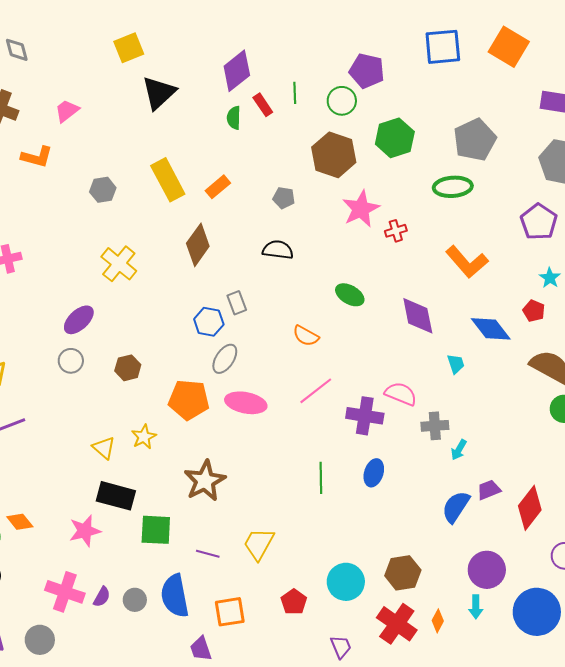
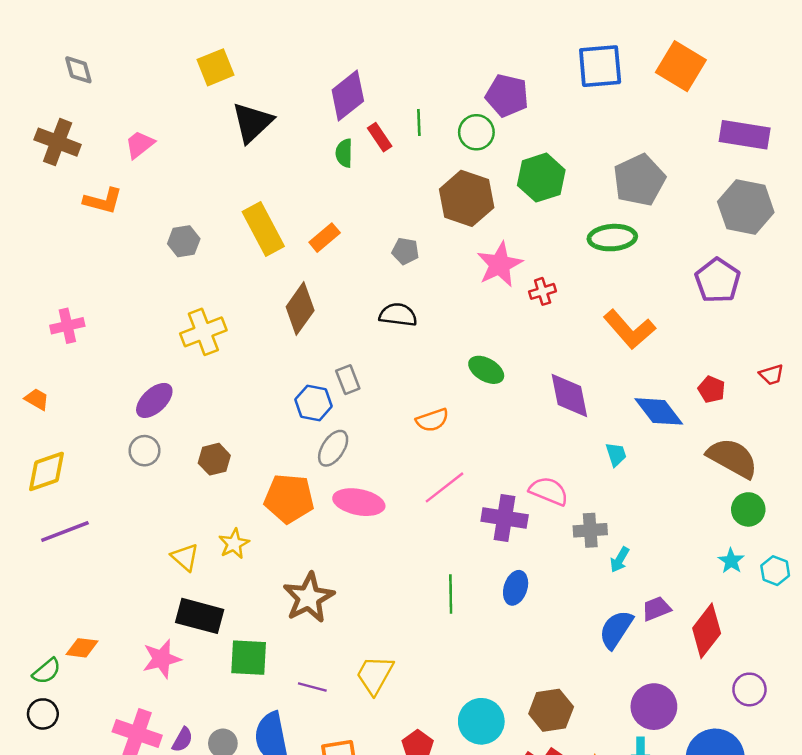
yellow cross: (119, 264) -> (203, 332), turned 30
cyan star: (550, 278) -> (731, 561), moved
orange semicircle: (306, 336) -> (432, 420), turned -48
orange diamond: (20, 522) -> (82, 648), turned -44

